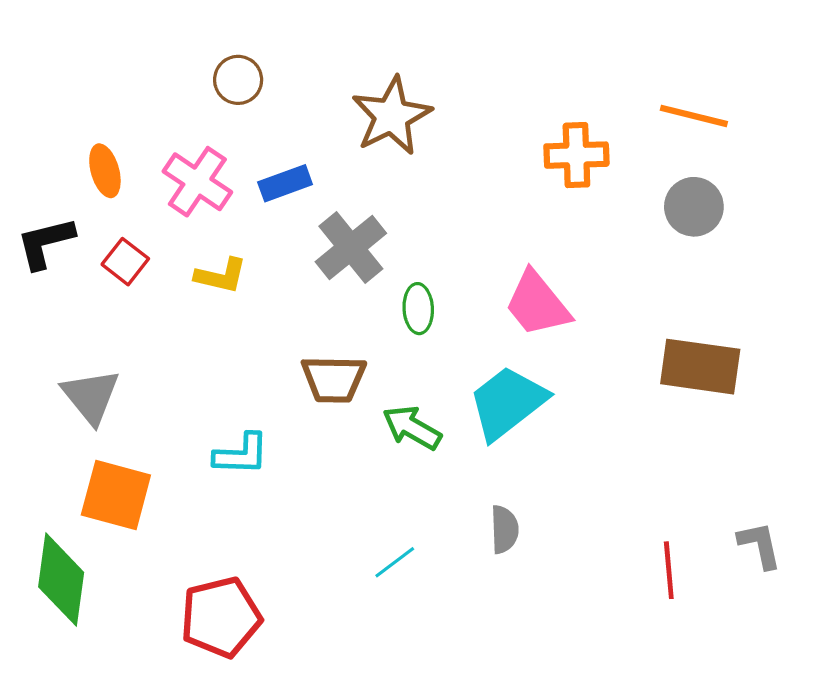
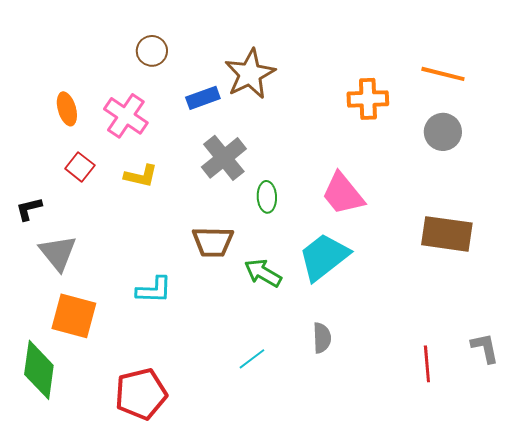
blue rectangle: (285, 183) -> (203, 98), moved
black L-shape: (45, 243) -> (29, 209), moved, size x0.7

